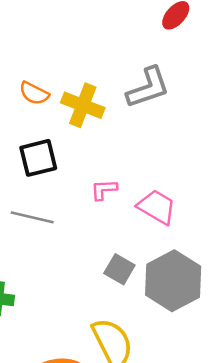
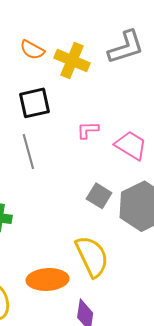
gray line: (32, 217) -> (28, 152), turned 60

